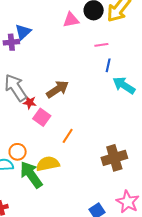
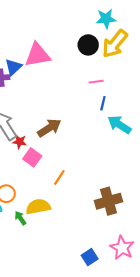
pink triangle: (71, 20) -> (38, 55), moved, size x1.5
green arrow: (31, 175) -> (20, 218), size x0.5

